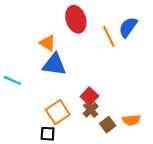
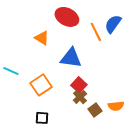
red ellipse: (76, 19) -> (67, 17), turned -45
blue triangle: (54, 65) -> (71, 58), moved
orange square: (58, 112) -> (41, 85), moved

